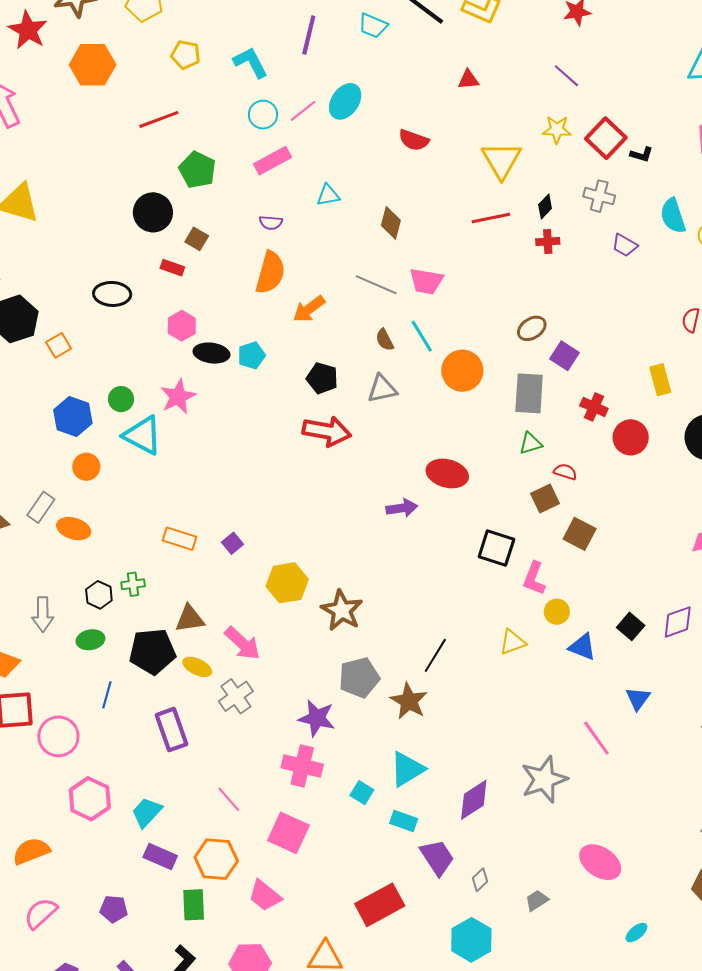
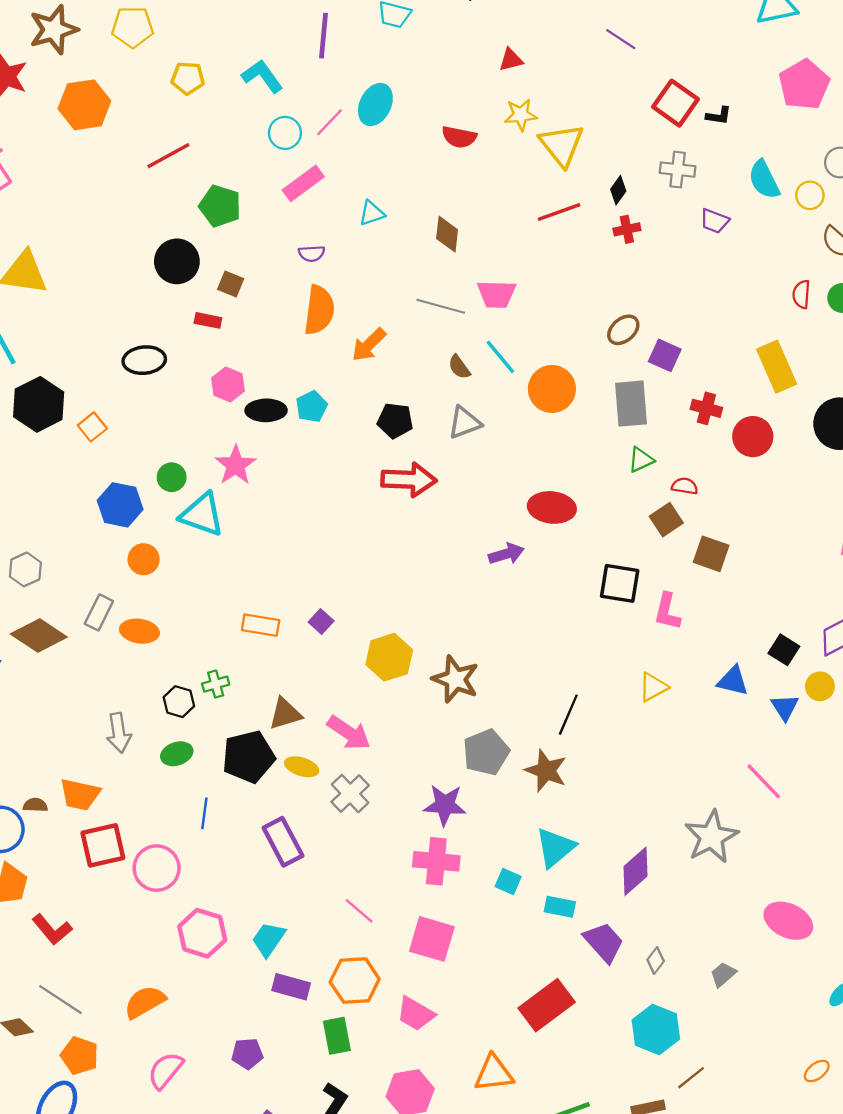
yellow star: (557, 130) -> (521, 115), moved
yellow rectangle: (660, 380) -> (777, 367), size x1.4
yellow circle: (557, 612) -> (820, 686), moved
blue triangle: (638, 698) -> (785, 707), moved

